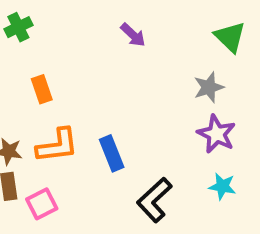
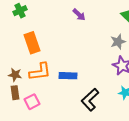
orange rectangle: (42, 89) -> (32, 43), size x1.5
blue rectangle: (112, 153) -> (68, 76), turned -66

